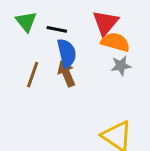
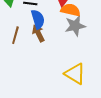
gray star: (121, 66) -> (75, 26), size x1.5

